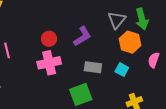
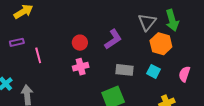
pink semicircle: (154, 60) -> (184, 74), moved
pink cross: (49, 63) -> (81, 67), size x0.7

